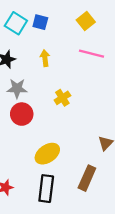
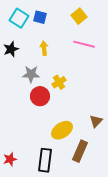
gray star: (17, 88) -> (31, 74), moved
red circle: (22, 114) -> (40, 96), moved
yellow ellipse: (47, 154) -> (62, 130), moved

